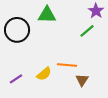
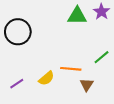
green triangle: (47, 15) -> (77, 16), moved
green line: (87, 31) -> (101, 57), moved

